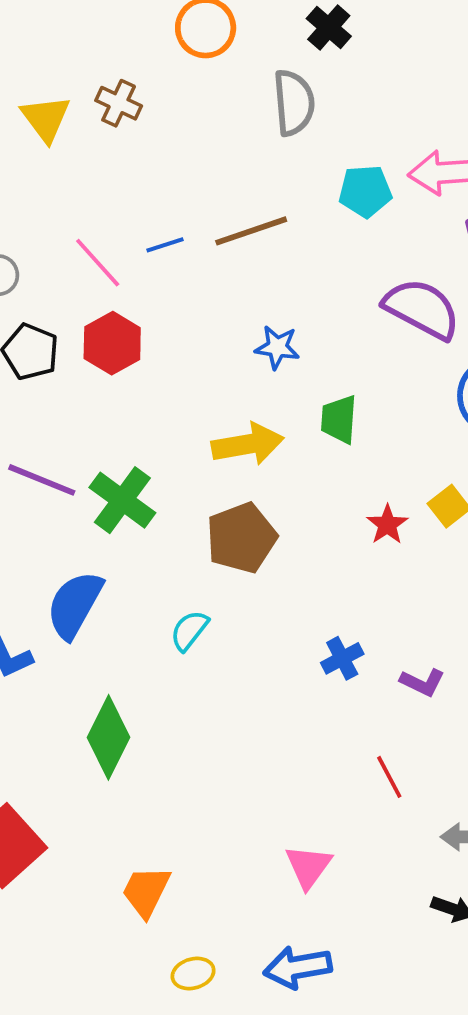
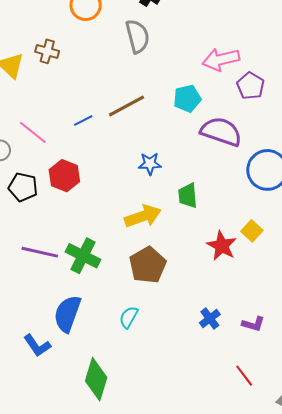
cyan pentagon: (365, 191) -> (187, 98), moved
pink line: (98, 263) -> (33, 132), moved
red star: (387, 525) -> (222, 246), size x1.4

